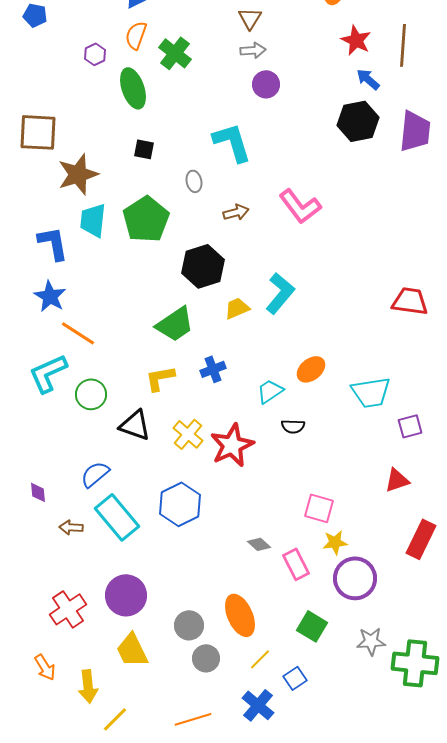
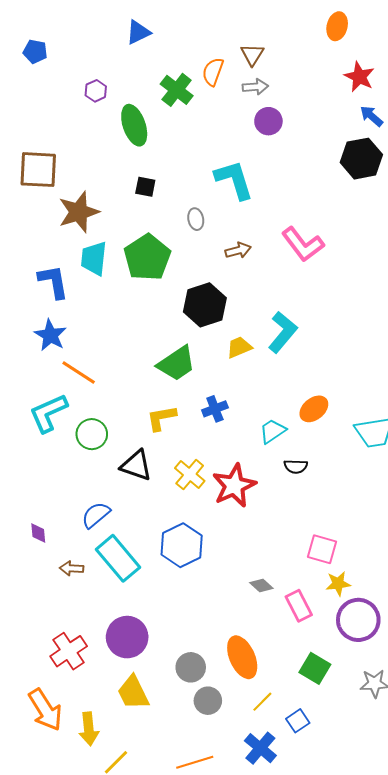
orange semicircle: (136, 35) -> (213, 72), moved
orange arrow: (45, 667) -> (45, 710), size x1.6

